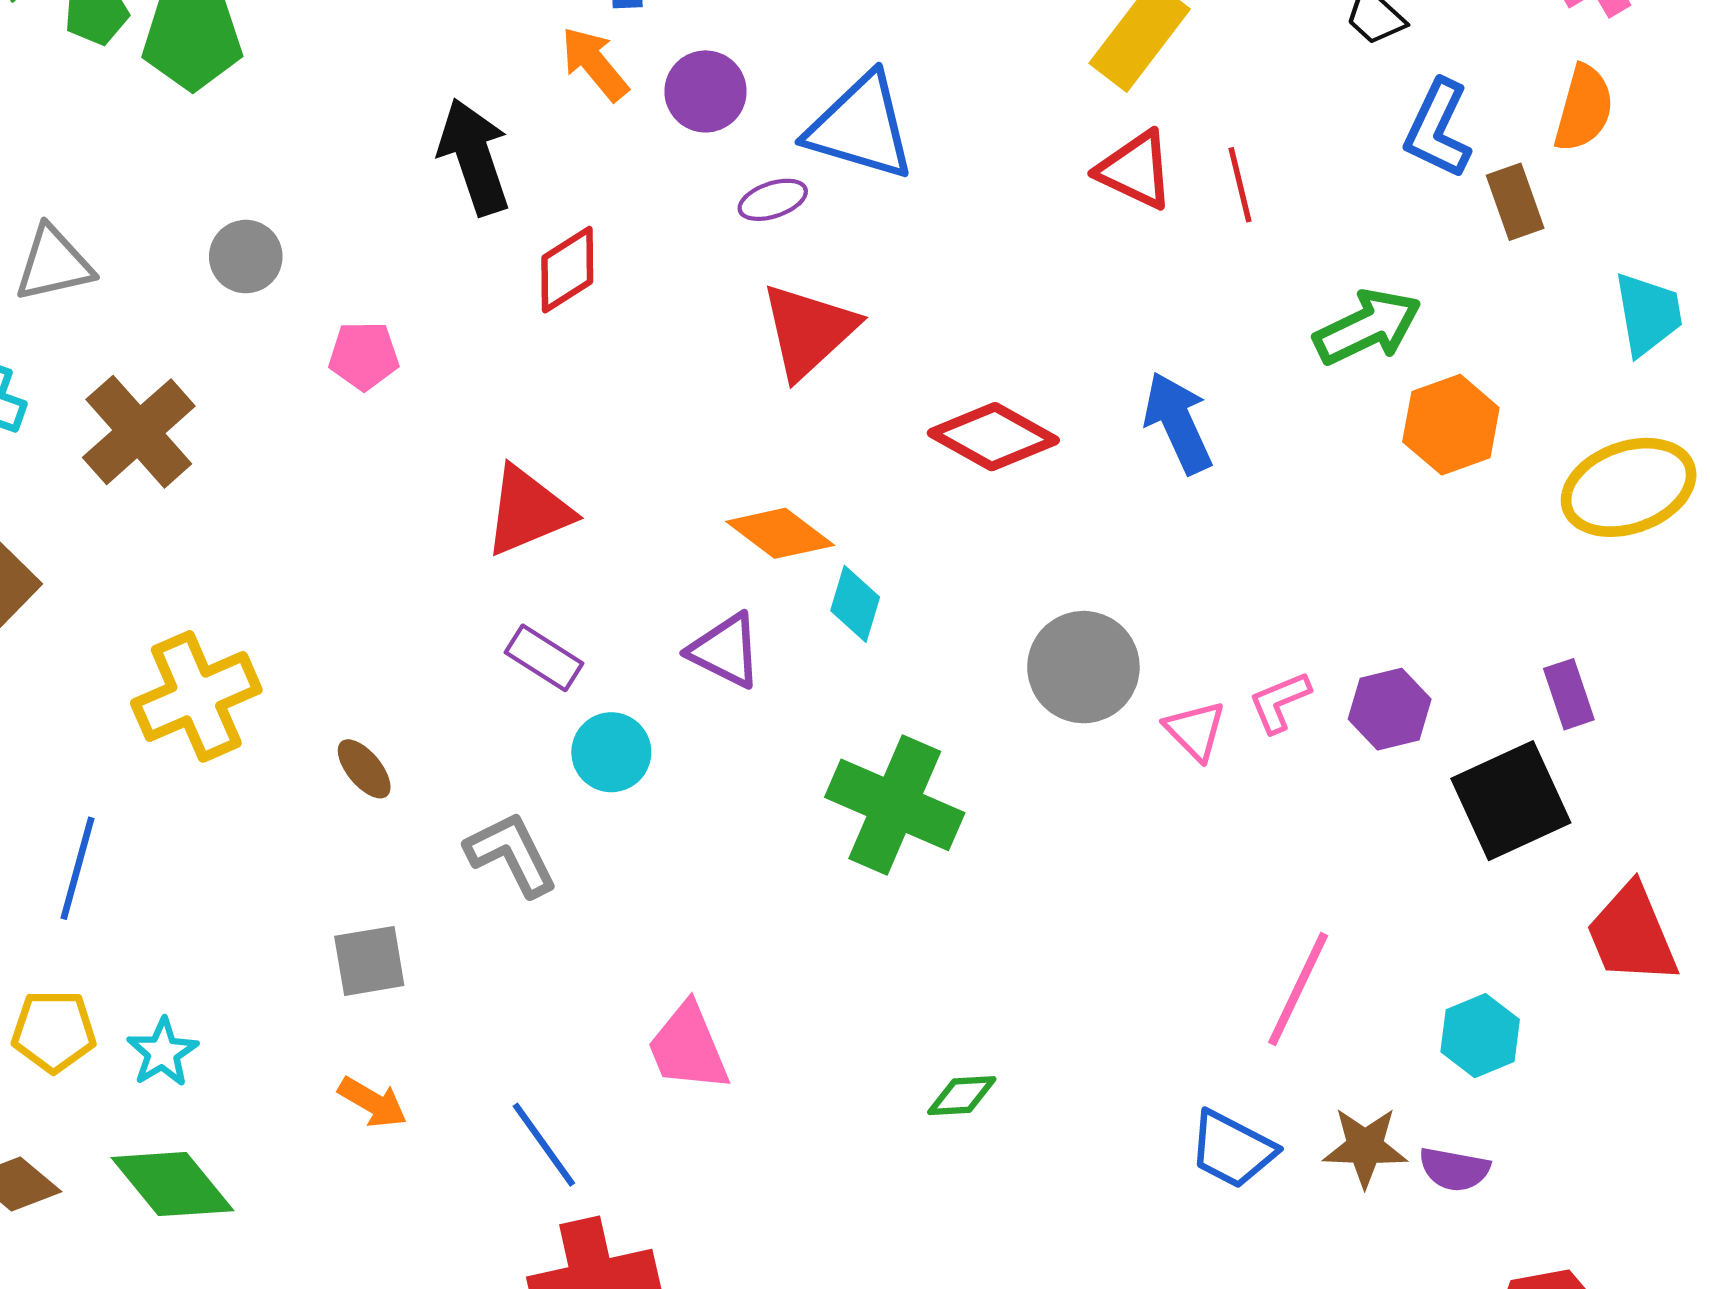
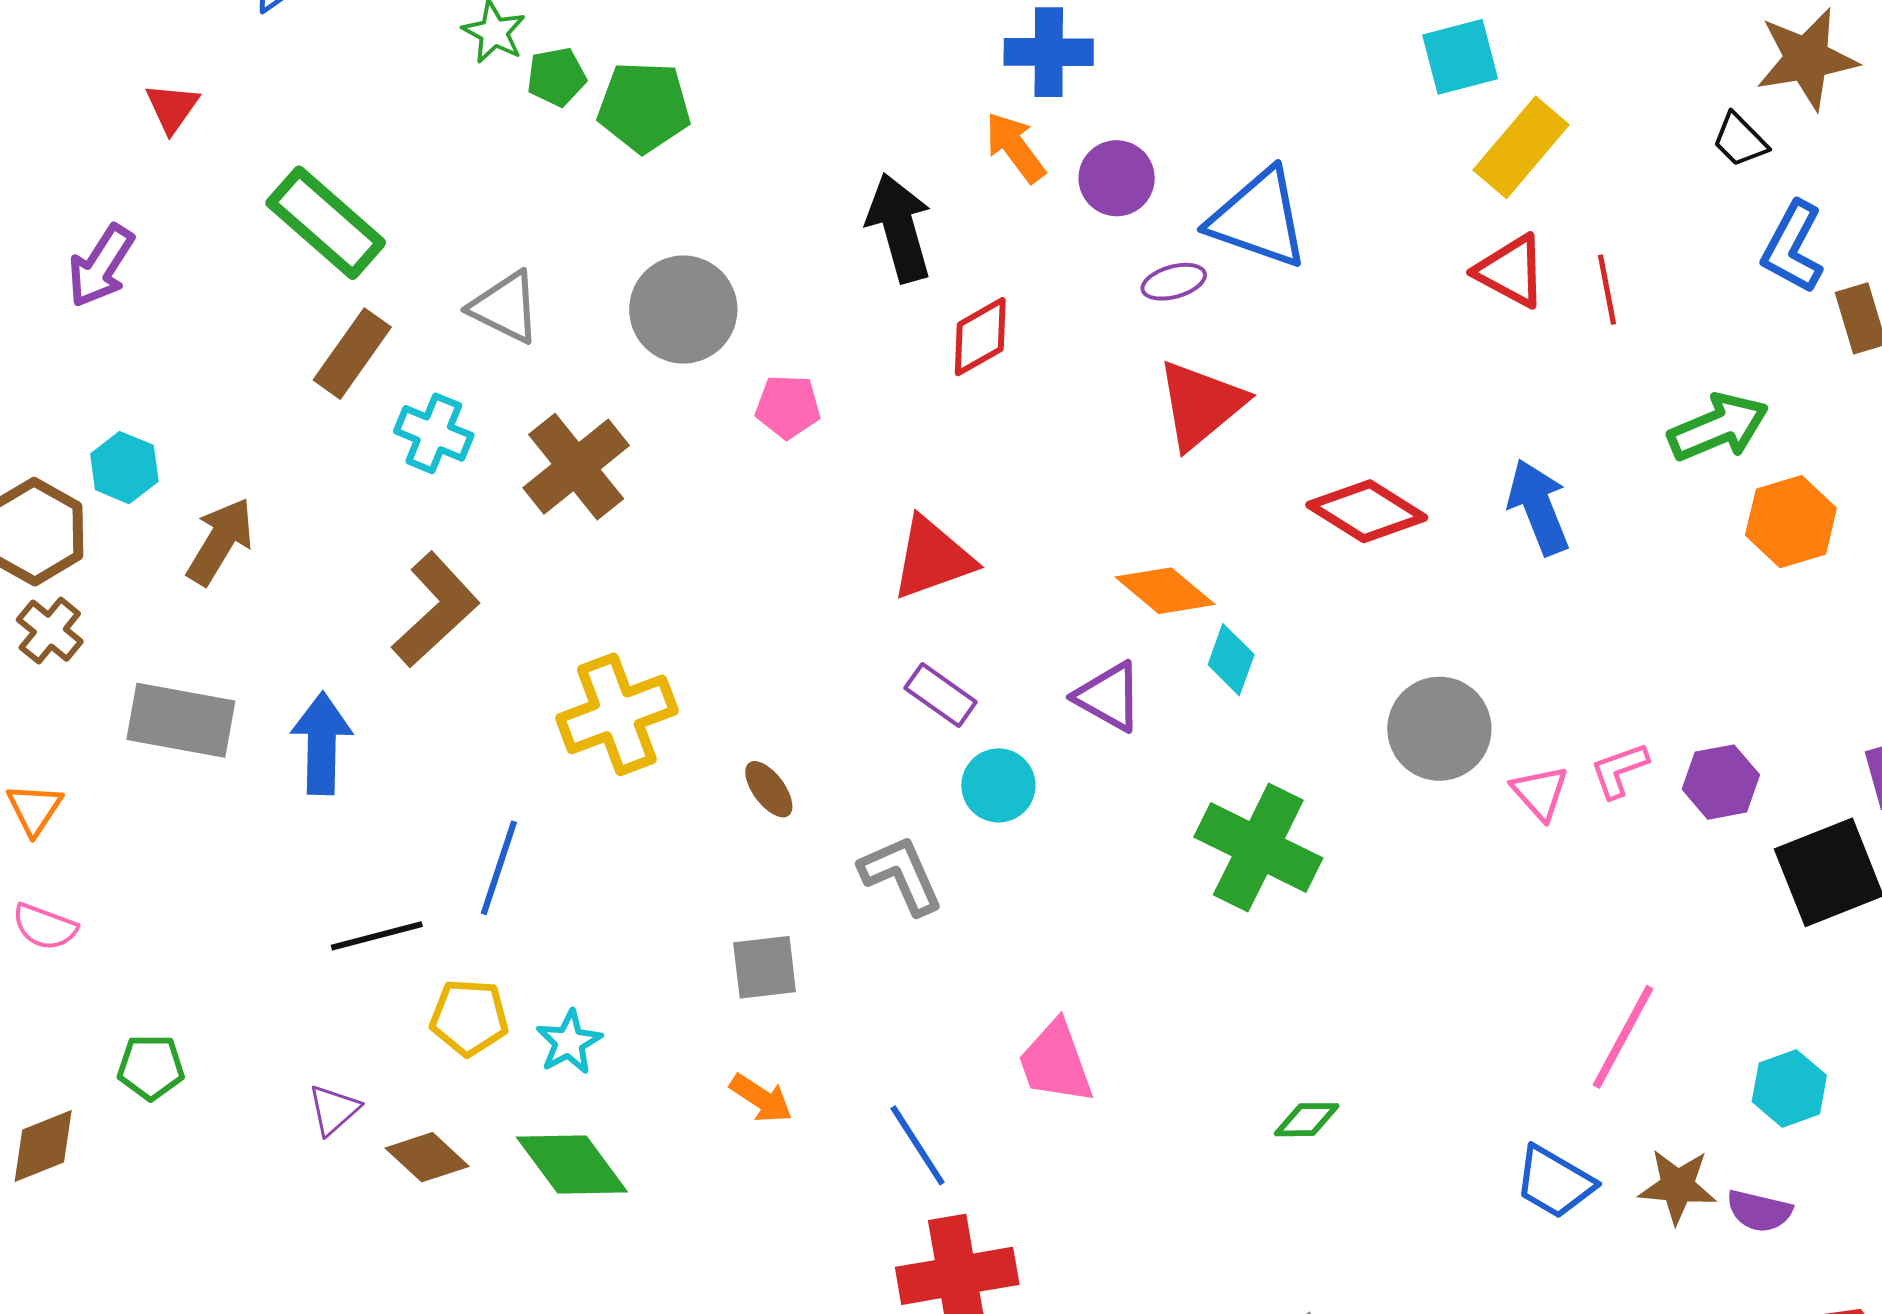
gray circle: (246, 257) -> (683, 310), size x1.6
gray triangle: (54, 264) -> (505, 307), turned 36

